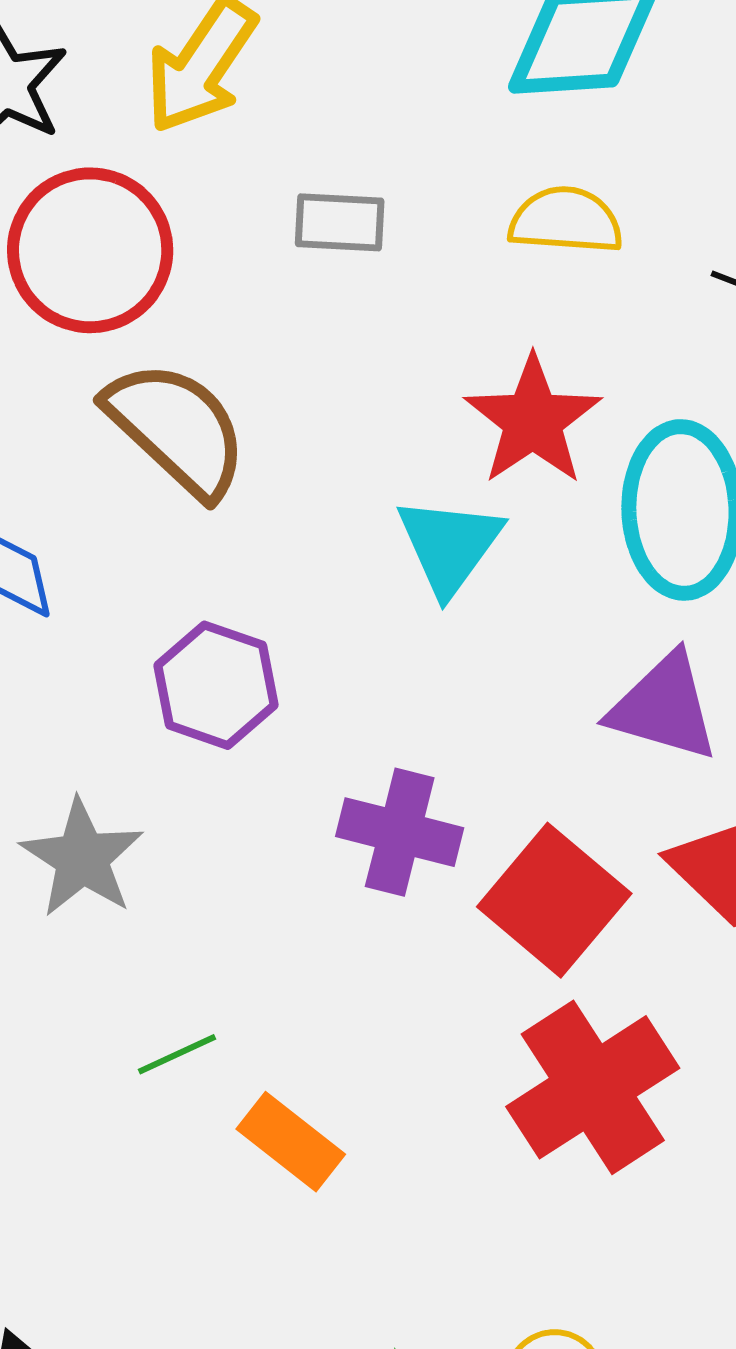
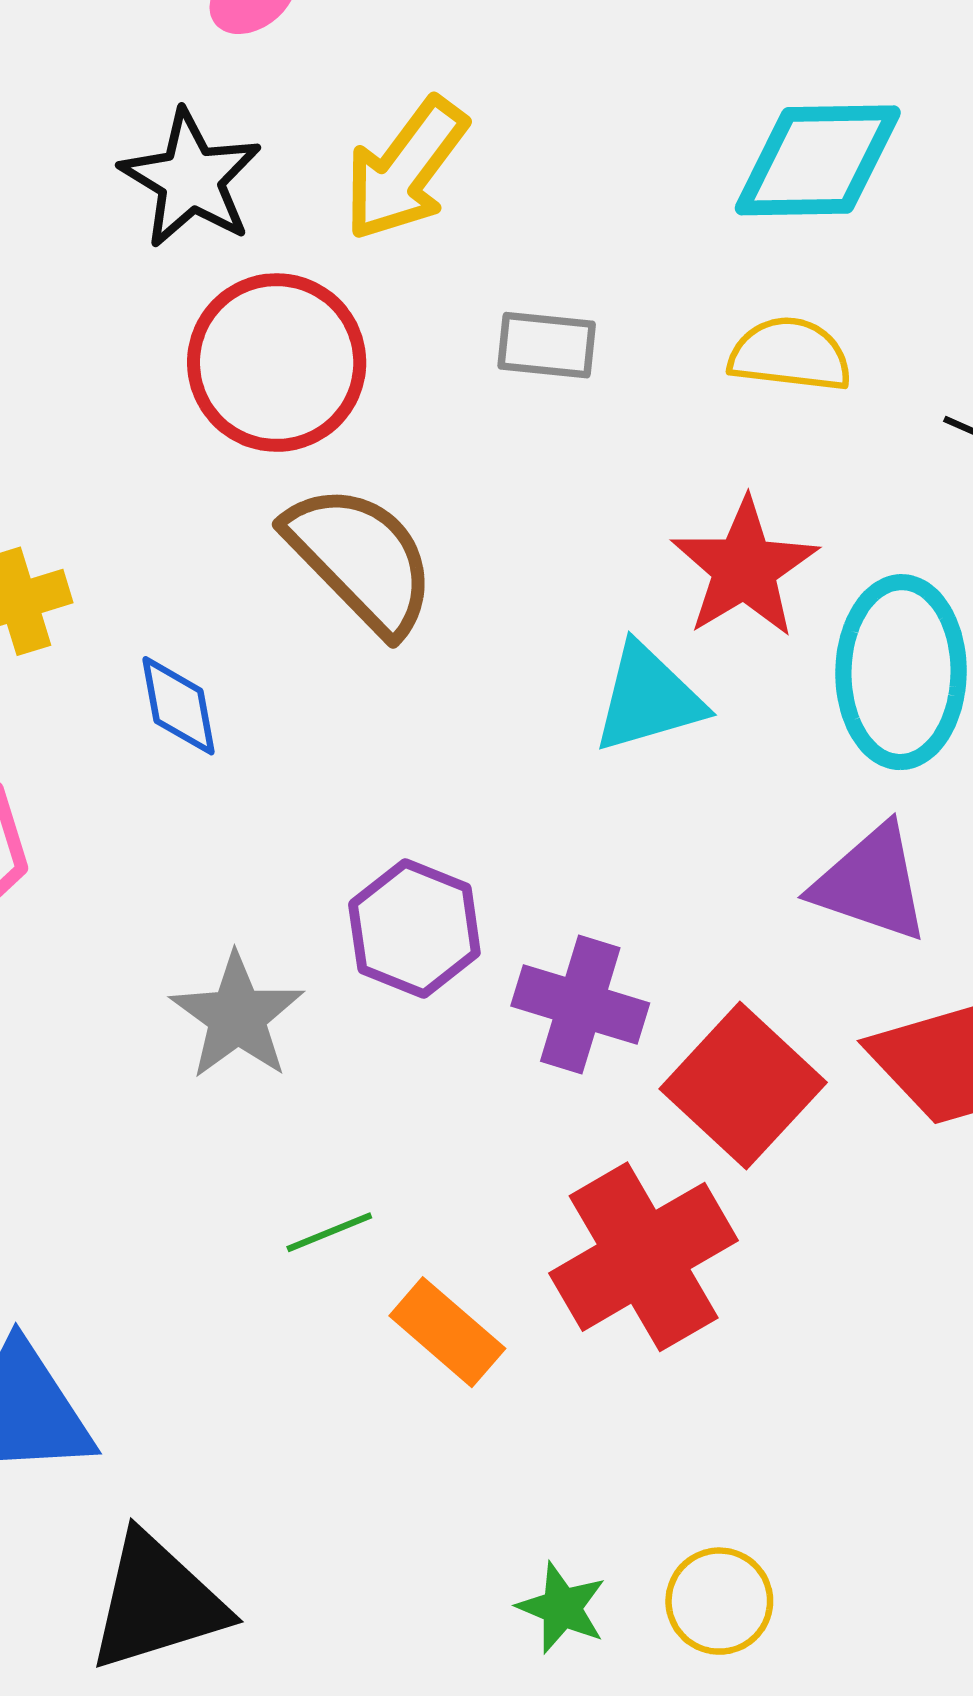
cyan triangle: (449, 545) -> (648, 698), turned 35
purple hexagon: (216, 685) -> (414, 928), moved
red cross: (593, 1087) -> (644, 1257), moved

